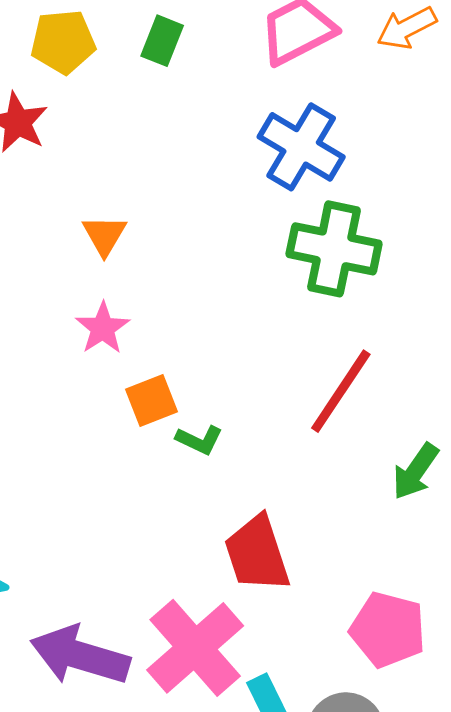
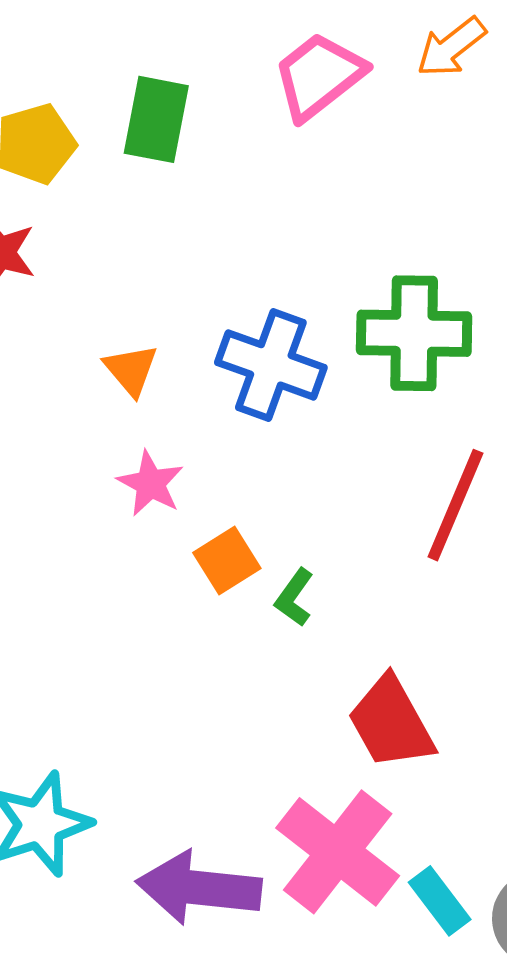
green rectangle: (162, 41) -> (156, 119), size x1.4
blue cross: (301, 147) -> (271, 365), moved
green L-shape: (199, 440) -> (294, 597), turned 111

